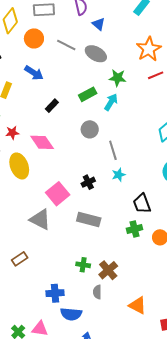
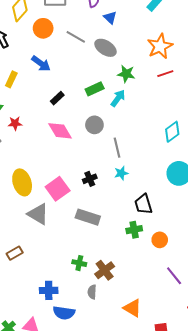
pink diamond: (42, 142) -> (60, 131), moved
yellow ellipse: (19, 166) -> (22, 182), moved

